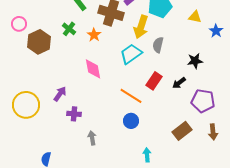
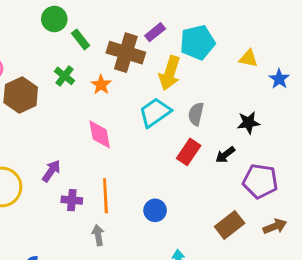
gray semicircle: (158, 45) -> (196, 114), moved
orange line: (131, 96) -> (105, 196), moved, turned 55
brown arrow: (213, 132) -> (275, 226), turned -105

